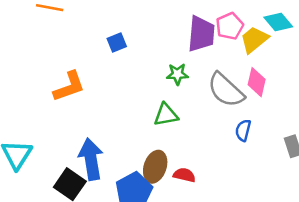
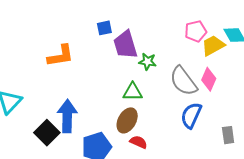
purple trapezoid: (201, 34) -> (125, 45), moved, turned 148
blue semicircle: (243, 130) -> (191, 115), size x1.5
brown ellipse: (155, 167) -> (127, 120), moved

